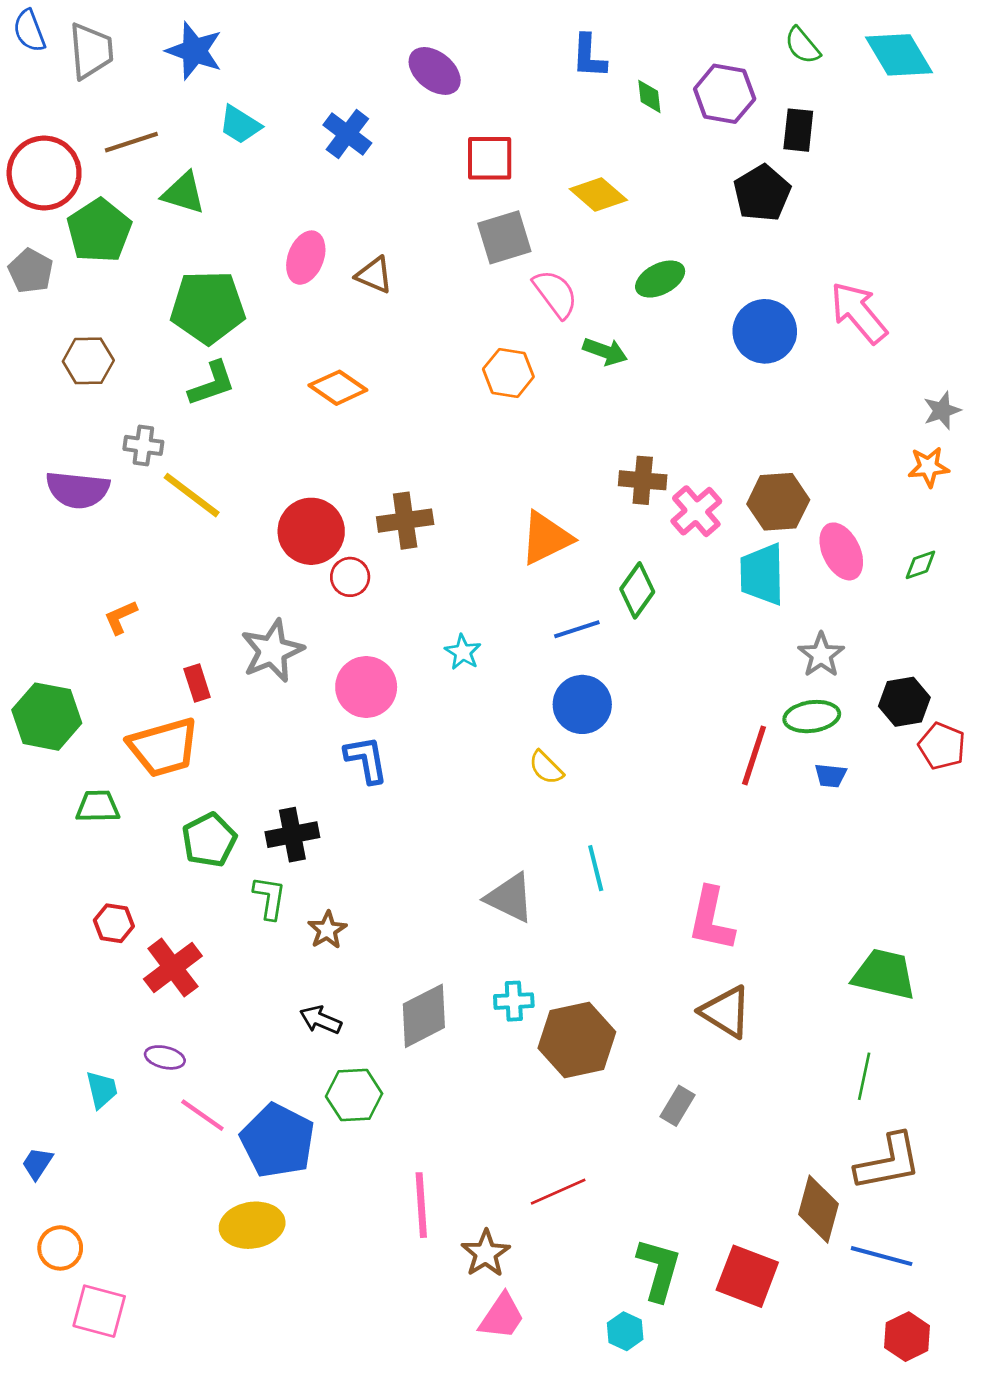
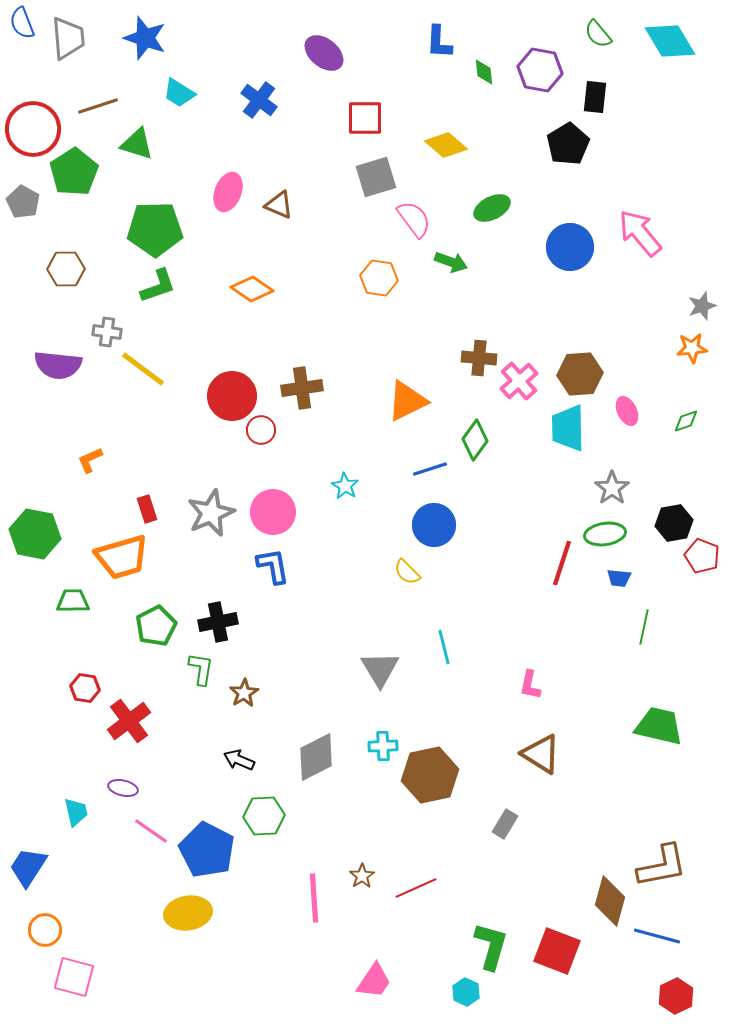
pink ellipse: (841, 551) -> (627, 411), size x0.7
gray star: (272, 651) -> (211, 513), moved
gray triangle: (510, 898) -> (380, 669), turned 33
pink L-shape: (711, 919) -> (530, 685), size x0.6
green line: (864, 1076) -> (644, 627), moved
blue trapezoid: (37, 1163) -> (28, 867), size x1.6
brown star: (486, 1253) -> (362, 876), moved, size x0.7

